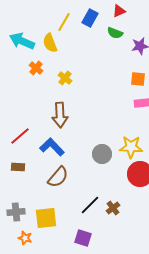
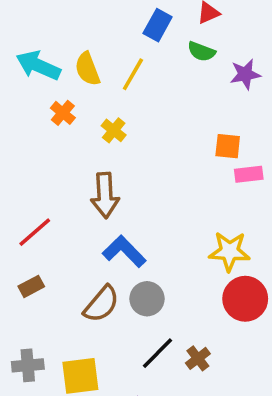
yellow line: (64, 22) -> (133, 74), moved
orange square: (138, 79) -> (228, 146), moved
blue L-shape: (52, 147) -> (124, 251), moved
gray circle: (102, 154) -> (147, 299), moved
brown rectangle: (18, 167) -> (31, 286), turned -32

